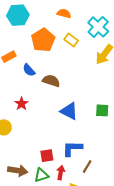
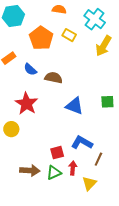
red star: (21, 104) -> (26, 104), size x1.6
blue L-shape: (72, 148) -> (82, 143), turned 35

